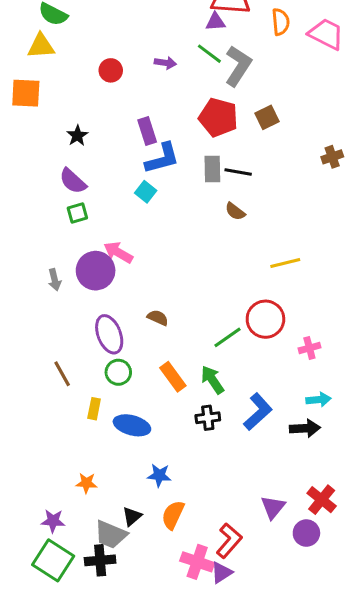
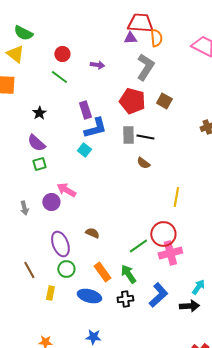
orange semicircle: (281, 22) -> (156, 38), moved
yellow triangle: (41, 46) -> (15, 54), turned 42
green line: (209, 54) -> (59, 77), moved
red circle: (111, 70) -> (62, 54), moved
brown square: (267, 117) -> (164, 101), turned -35
yellow line: (285, 263) -> (176, 197), turned -66
purple circle: (96, 271) -> (51, 202), size x0.7
pink cross: (309, 348) -> (170, 253), moved, size x1.6
cyan arrow: (319, 400) -> (198, 287), turned -49
blue ellipse: (132, 425) -> (89, 296), moved

